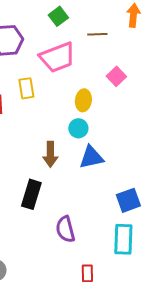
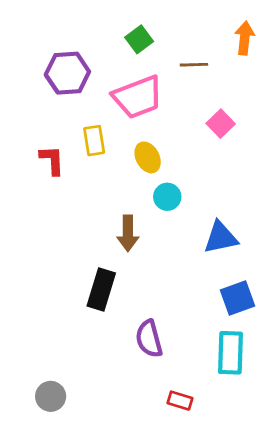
yellow ellipse: (83, 100) -> (148, 157), moved, turned -35
blue triangle: (91, 157) -> (221, 238), moved
red rectangle: (87, 273) -> (180, 401), turned -72

